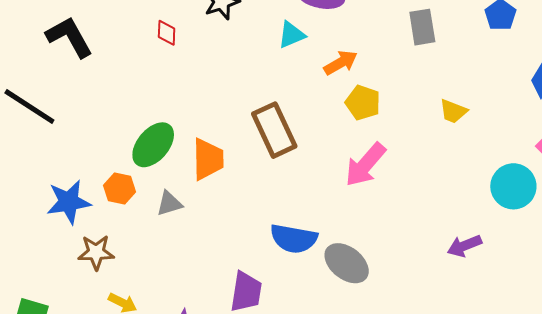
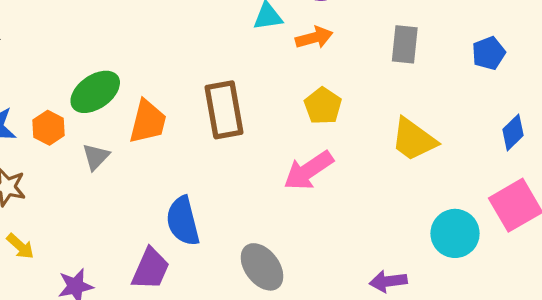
orange arrow: (341, 63) -> (314, 38), moved
yellow trapezoid: (453, 111) -> (414, 140), size x1.6
gray triangle: (169, 203) -> (96, 157), turned -44
blue semicircle: (294, 239) -> (183, 221), moved, turned 51

